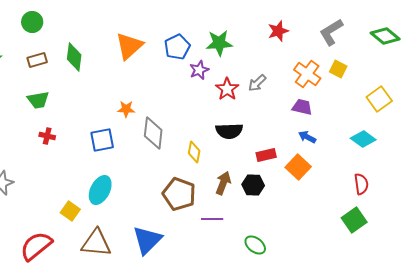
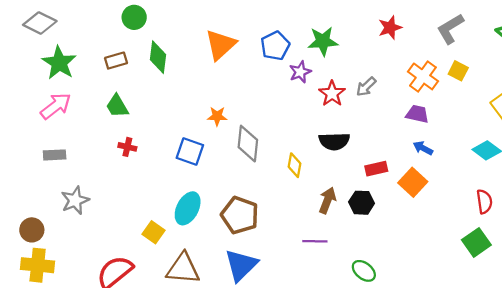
green circle: (32, 22) -> (134, 17), moved
green trapezoid: (38, 100) -> (117, 106), turned 70
blue square: (102, 140) -> (190, 152), turned 30
brown pentagon: (179, 194) -> (240, 215), moved

